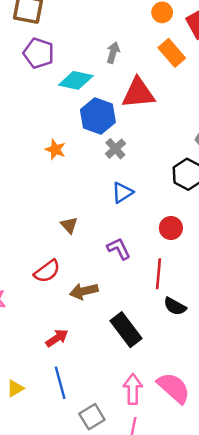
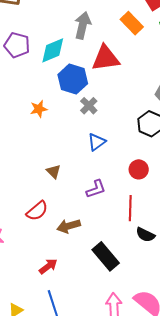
gray arrow: (113, 52) -> (83, 25), size x1.5
purple pentagon: (39, 53) -> (17, 45), moved
cyan diamond: (76, 80) -> (53, 50), turned -32
orange star: (55, 149) -> (39, 109), turned -30
purple L-shape: (119, 249) -> (96, 189), turned 100

